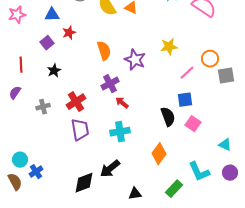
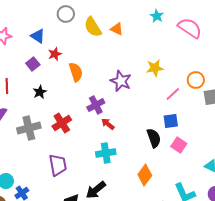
blue triangle: (52, 15) -> (38, 36), turned 35
orange semicircle: (104, 51) -> (76, 72), moved
gray cross: (43, 107) -> (29, 128), size x1.6
purple trapezoid: (80, 130) -> (58, 165), moved

